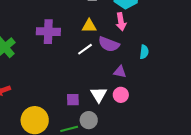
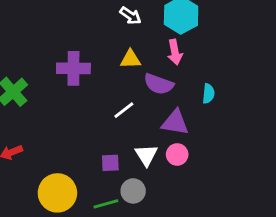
white line: (85, 49) -> (124, 110), moved
purple triangle: (120, 72) -> (175, 122), size x1.5

